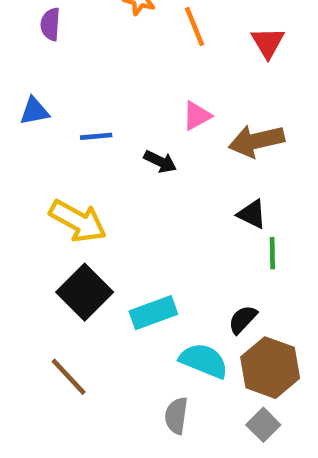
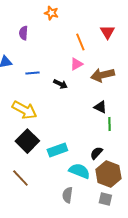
purple semicircle: (50, 24) -> (23, 33), moved
orange line: (195, 26) -> (80, 42), moved
gray square: (263, 425) -> (105, 199), turned -32

